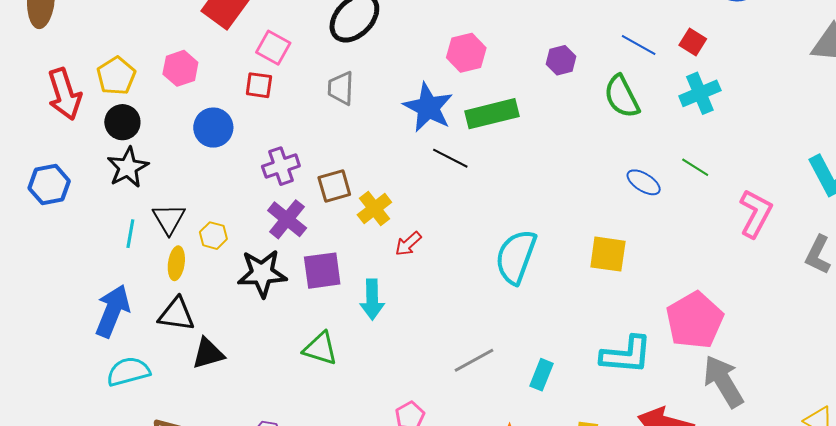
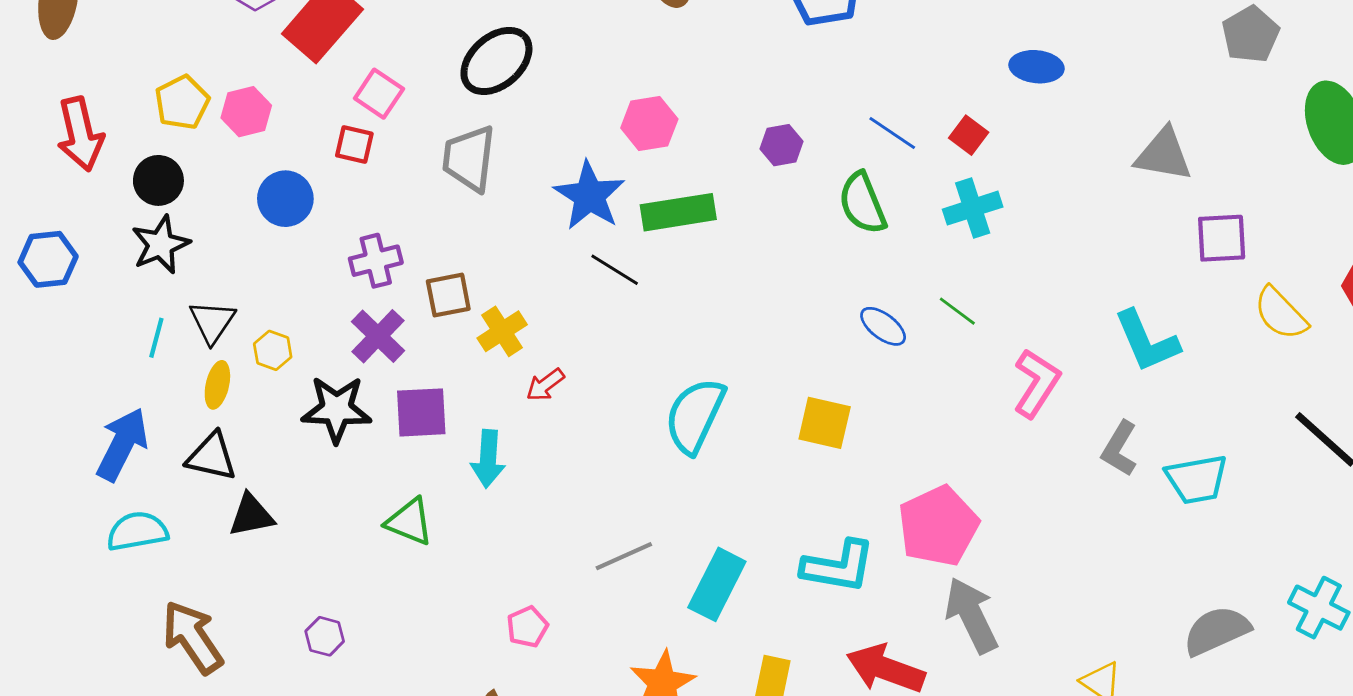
yellow pentagon: (116, 76) -> (182, 102), moved
gray trapezoid: (341, 88) -> (469, 158), size x1.4
cyan rectangle: (541, 375) -> (717, 584), size x1.6

